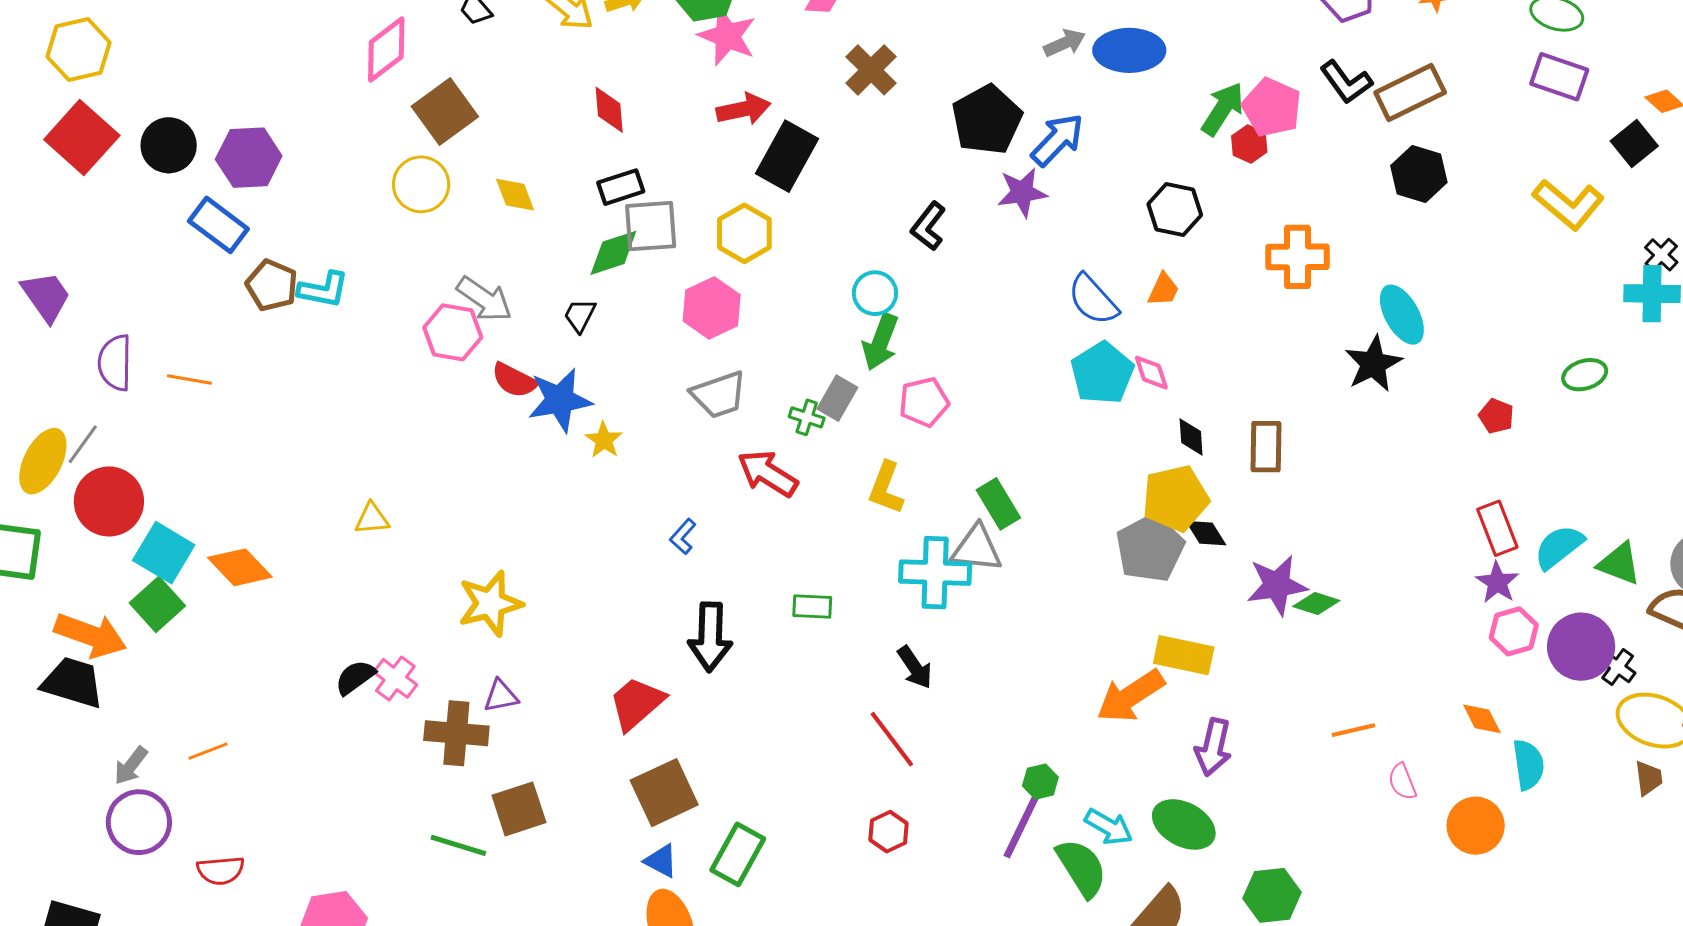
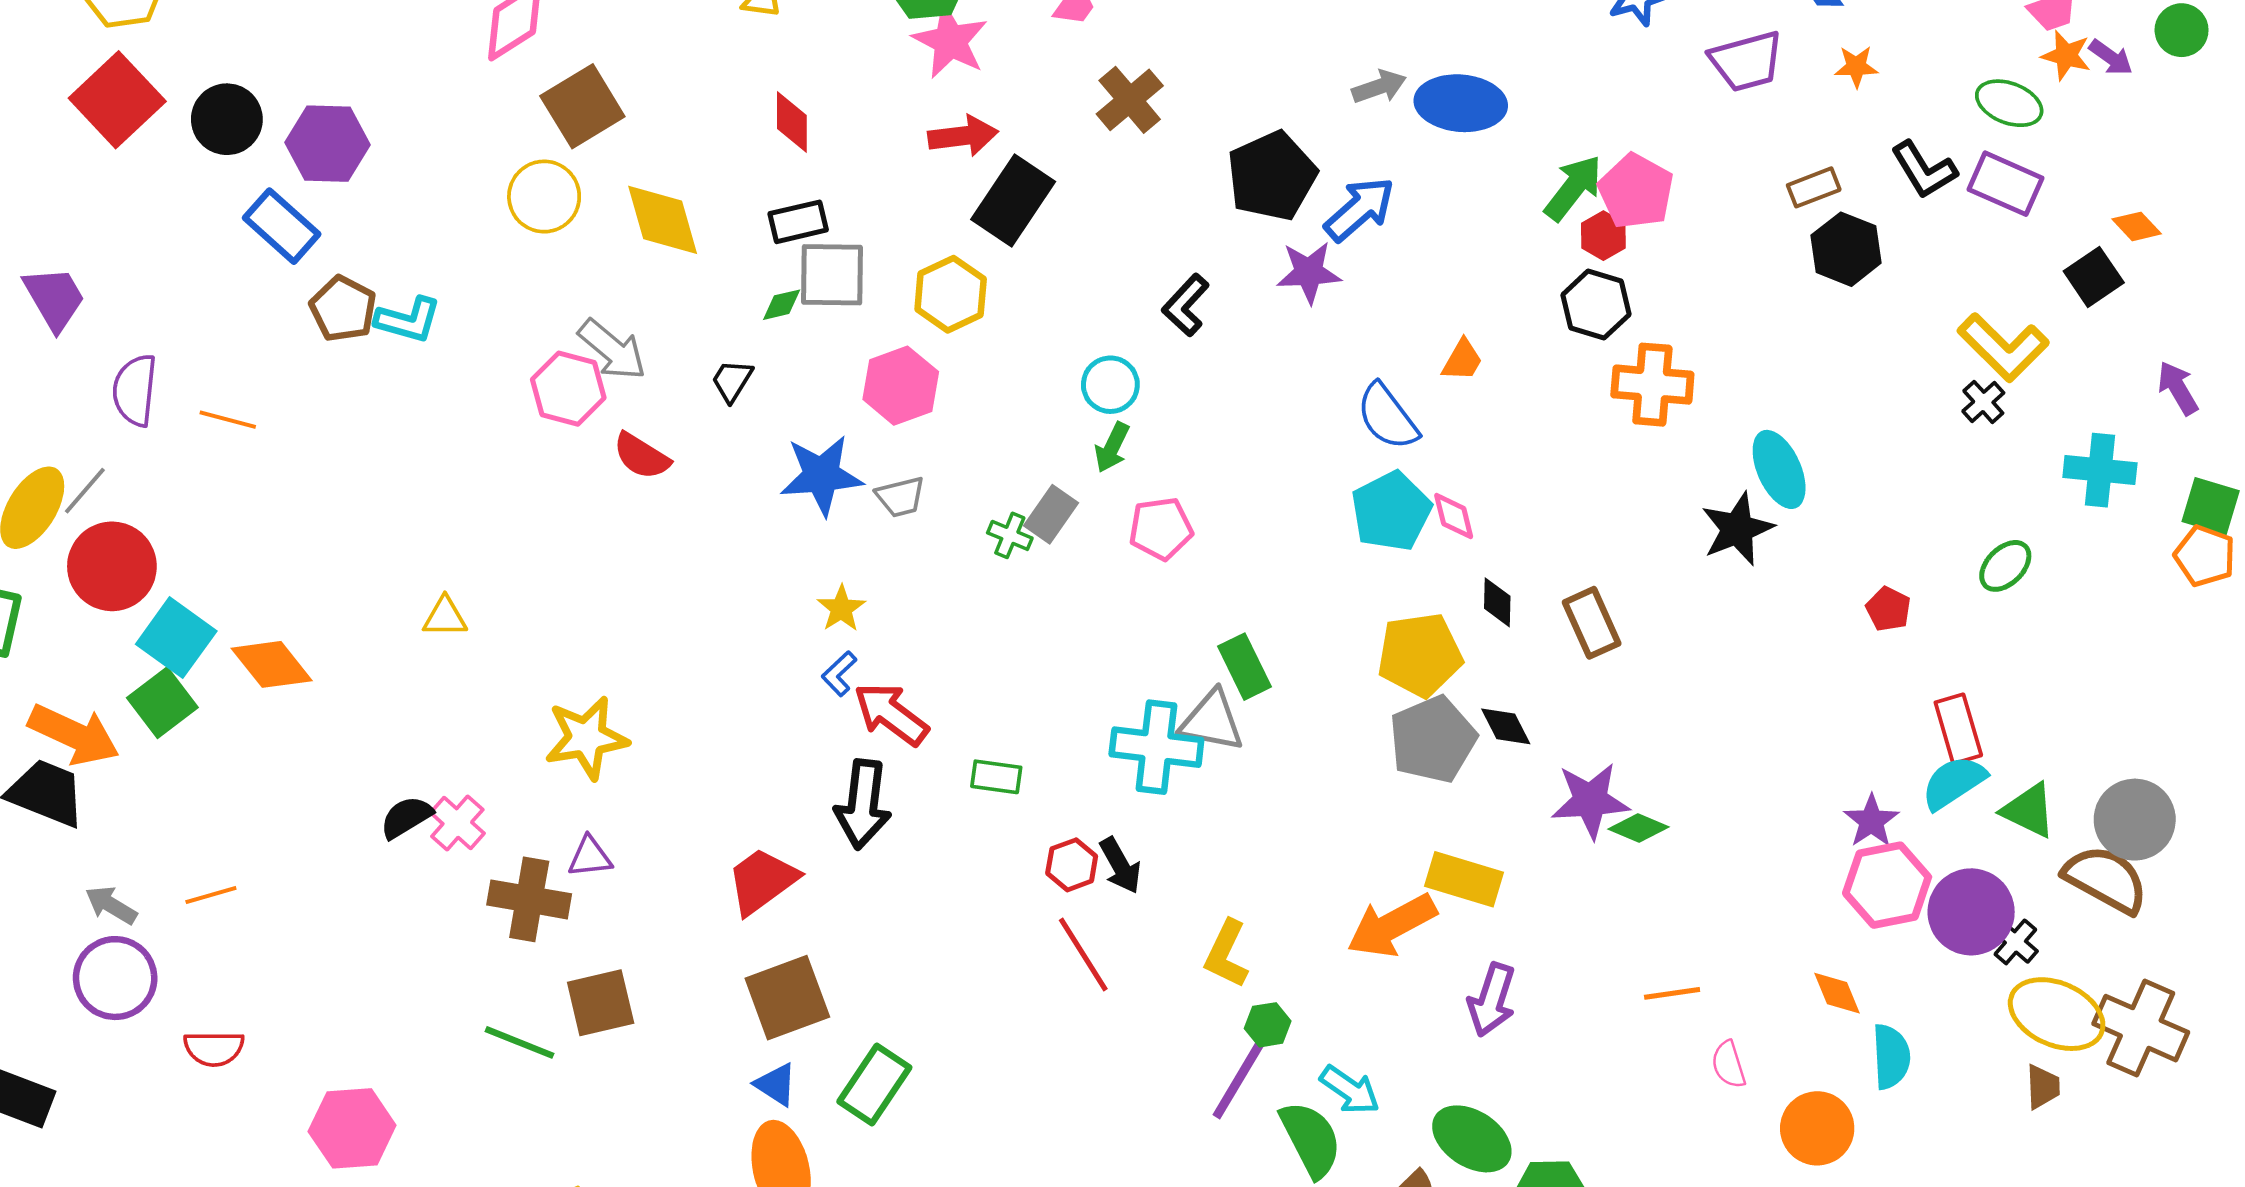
black L-shape: (1346, 82) -> (1924, 170), moved
brown rectangle: (1410, 92) -> (1814, 187), size x0.6
black hexagon: (1419, 174) -> (1846, 249), moved
yellow diamond: (515, 195) -> (663, 220), size x1.5
black hexagon: (1175, 210) -> (1596, 305), moved
green diamond: (613, 253) -> (782, 305), size x0.6
black cross: (1661, 255) -> (1983, 402), moved
orange trapezoid: (1163, 290) -> (1462, 360), moved
green arrow: (880, 342) -> (1112, 447), size x0.7
green ellipse: (1585, 375) -> (2005, 566), turned -33
gray trapezoid: (719, 395) -> (900, 497), size x0.7
blue star: (560, 400) -> (821, 475), moved
yellow star: (604, 440) -> (841, 608), moved
brown rectangle: (1266, 447) -> (1592, 623), turned -30
red arrow: (768, 473) -> (891, 714), moved
yellow L-shape: (886, 488) -> (1226, 954), moved
yellow pentagon: (1175, 498) -> (1420, 655), moved
red rectangle: (1497, 528) -> (1958, 729), moved
pink hexagon: (1514, 631) -> (1887, 885), size x1.4
gray arrow: (131, 766) -> (111, 905), turned 78
green ellipse: (1184, 824) -> (1472, 1139), moved
red hexagon: (889, 832) -> (1072, 865), moved

